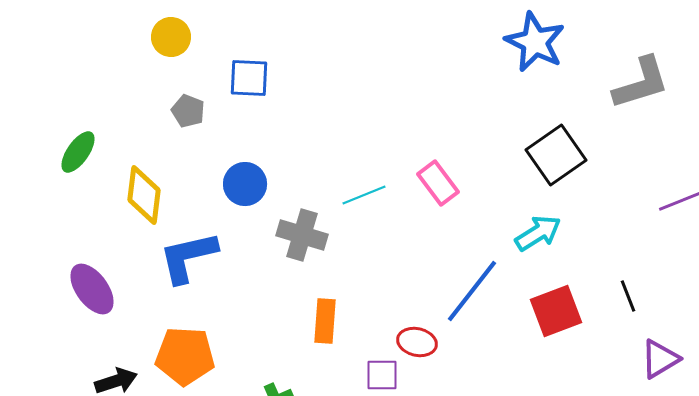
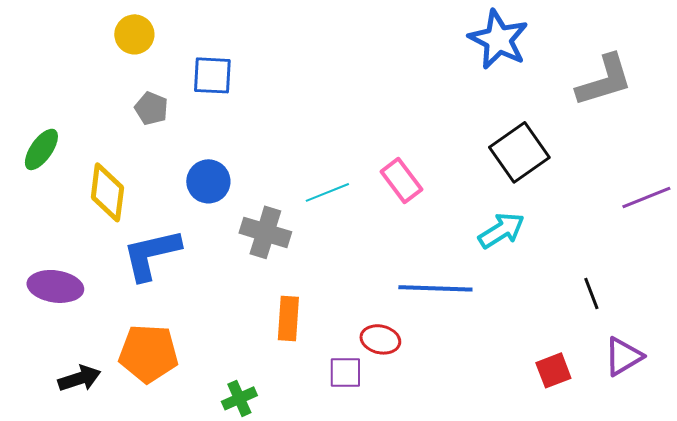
purple ellipse: (92, 289) -> (55, 286), turned -46
blue line: (472, 291) -> (435, 288), turned 54
red square: (556, 311) -> (553, 370), moved, size x0.7

